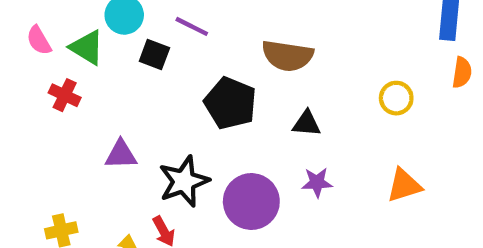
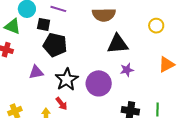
black pentagon: (230, 103) -> (55, 45), moved
black triangle: (307, 123) -> (118, 44), size x1.6

